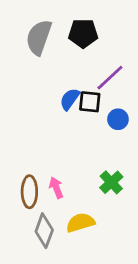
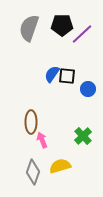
purple line: (110, 78) -> (82, 34), moved
brown ellipse: (29, 192) -> (31, 122), moved

